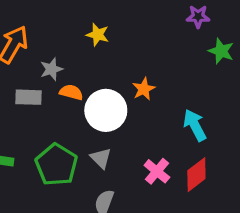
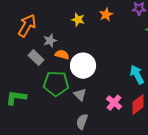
orange star: (144, 89) -> (106, 15), moved
gray rectangle: (28, 97) -> (36, 58), turned 42
green pentagon: (56, 165) -> (56, 84), moved, turned -30

